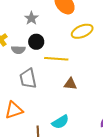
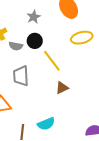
yellow line: (56, 59) -> (52, 61), turned 40
brown triangle: (70, 84) -> (62, 88), turned -40

